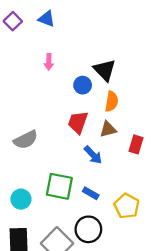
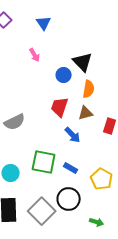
blue triangle: (47, 19) -> (44, 23), moved, turned 35
pink arrow: (49, 62) -> (35, 55), turned -32

